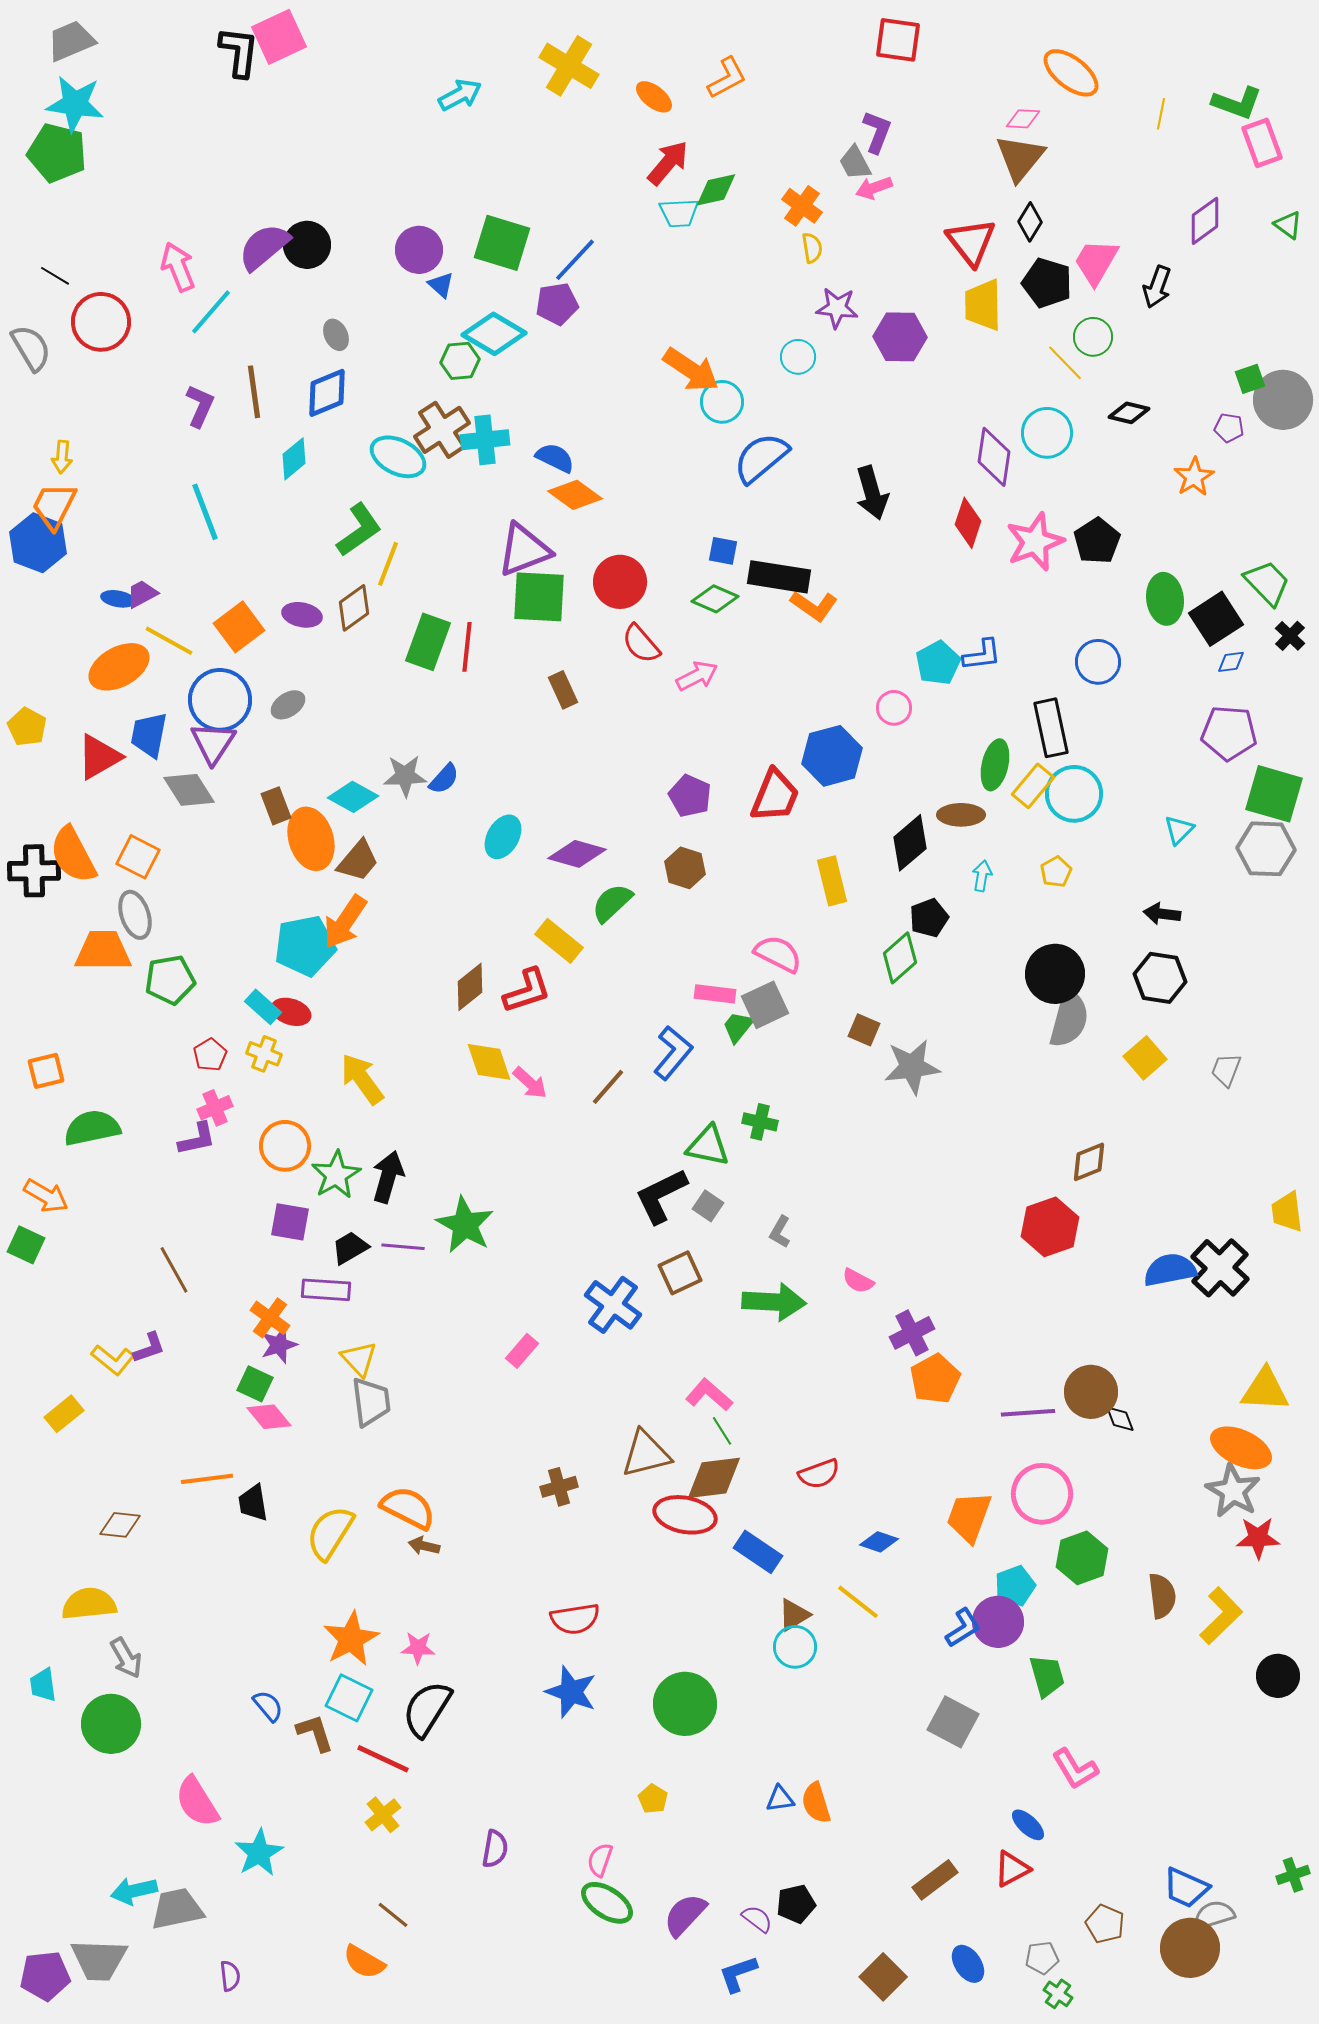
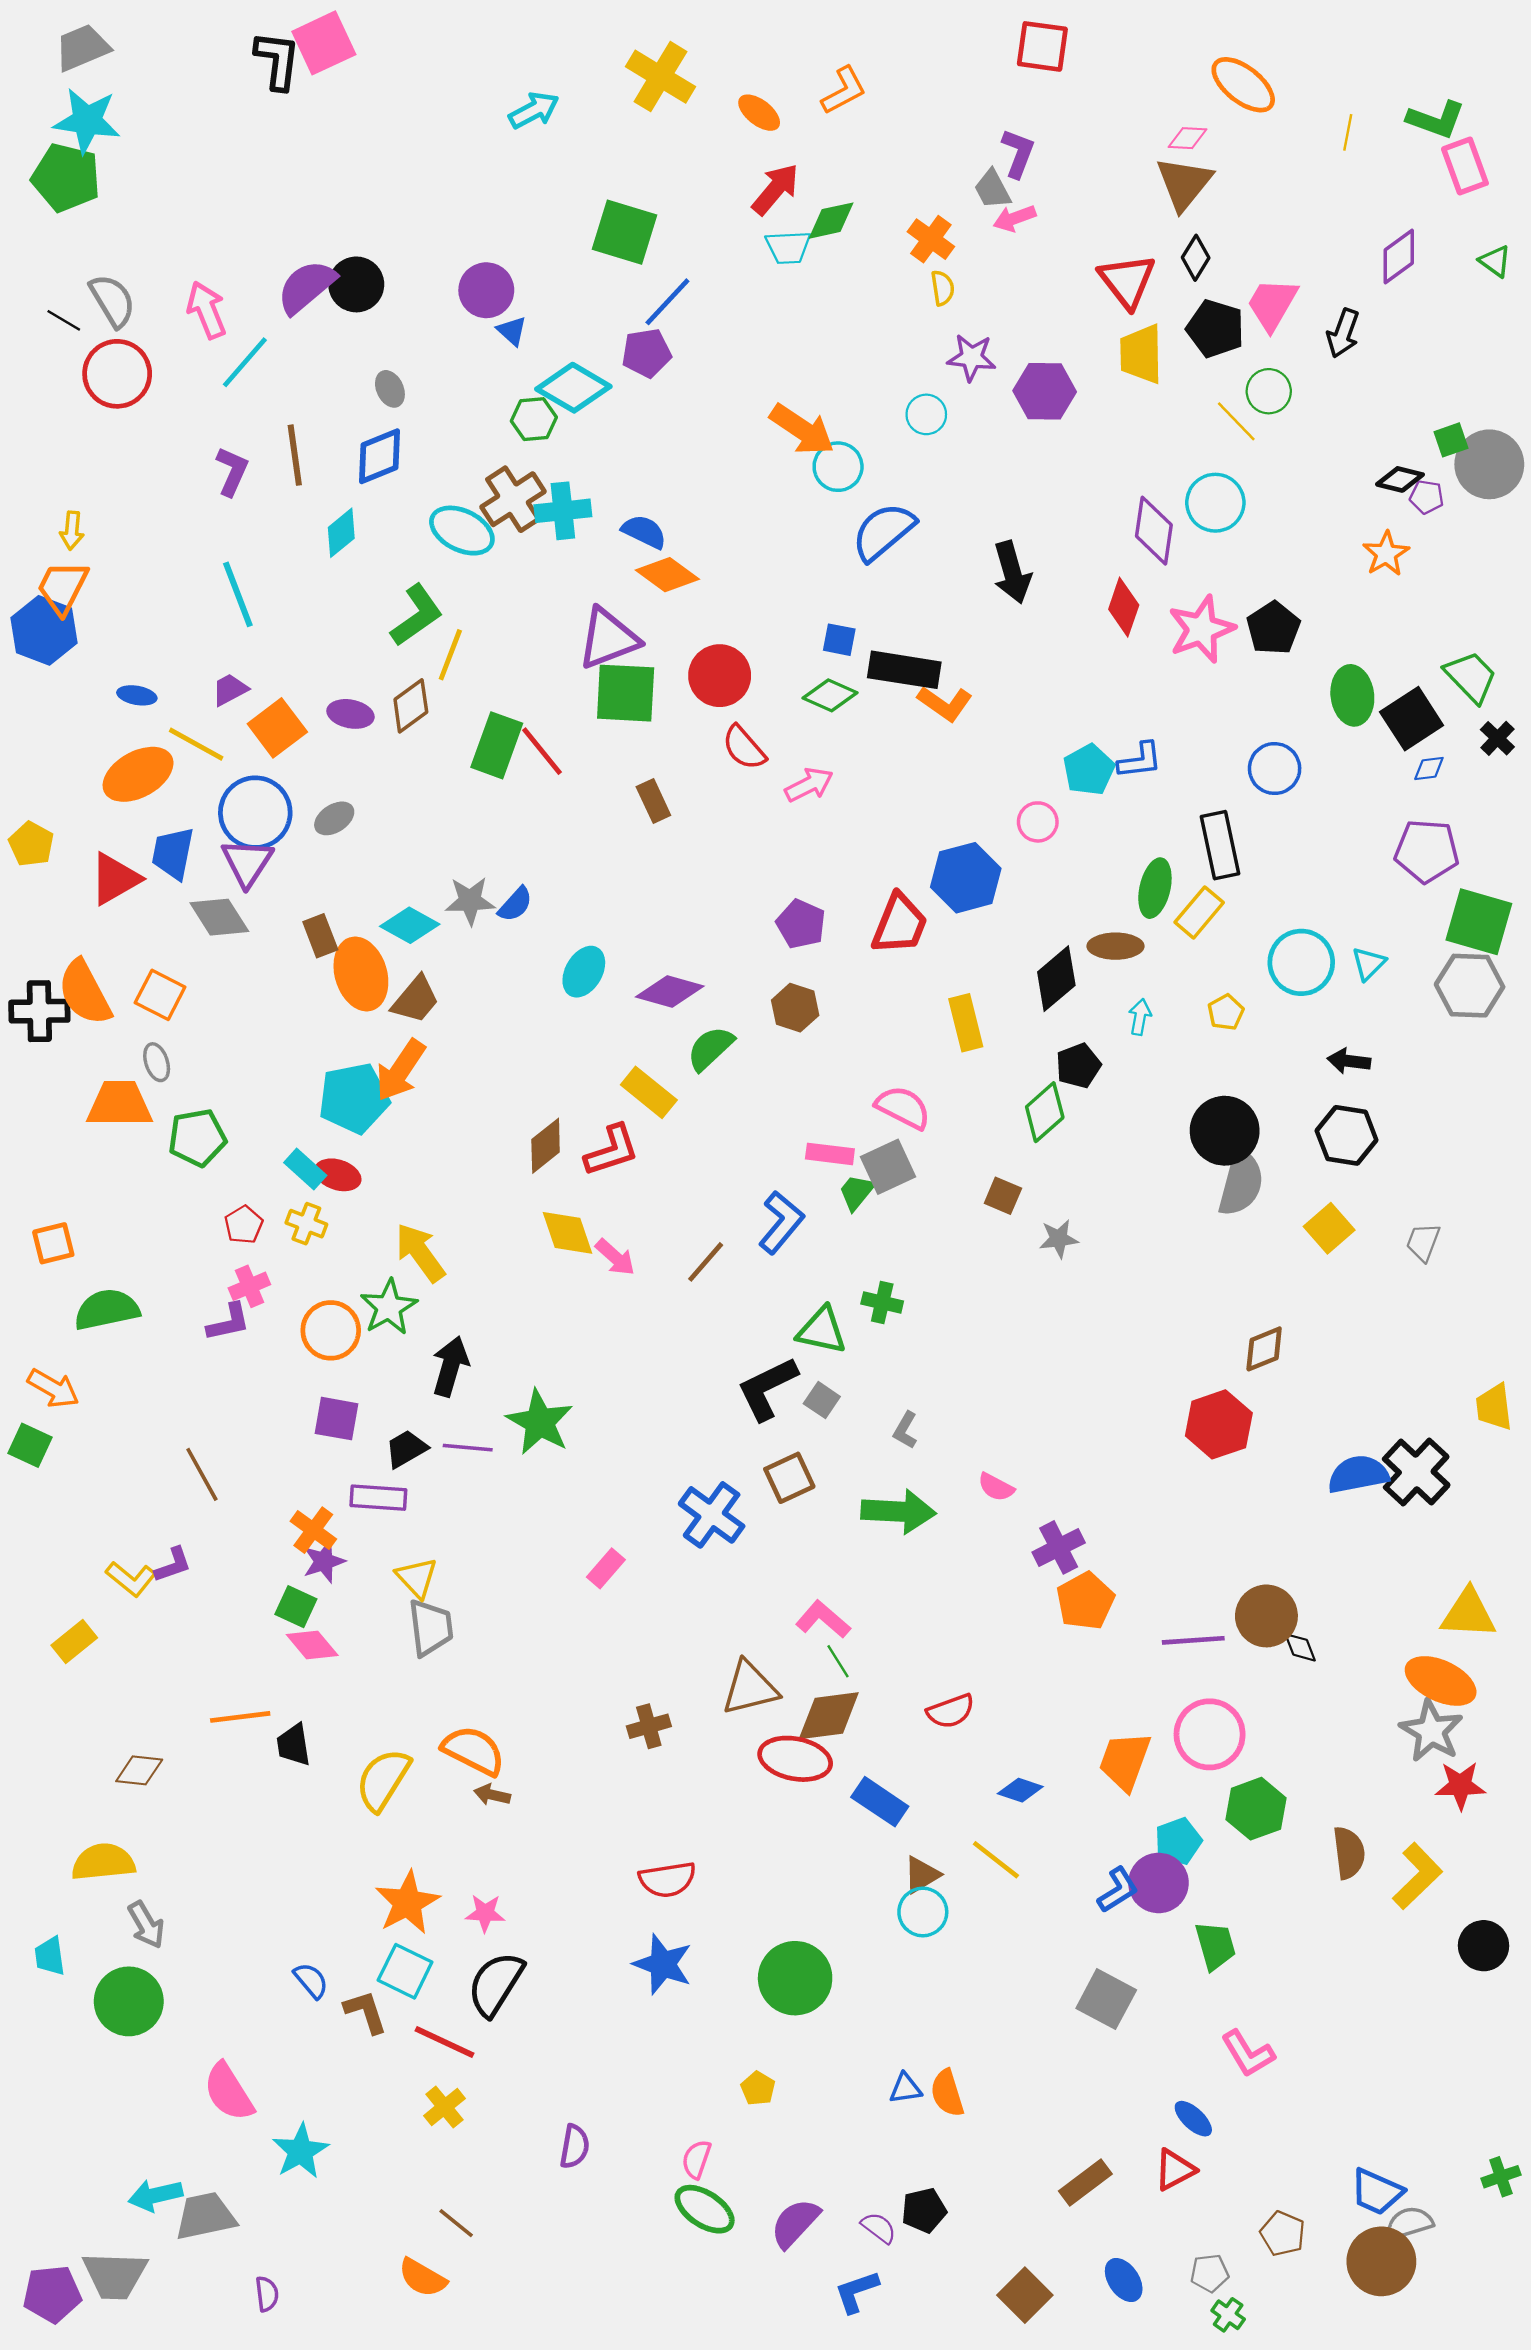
green square: (502, 243) -> (624, 232), moved
gray semicircle: (31, 348) -> (112, 301), moved
black diamond: (1129, 413) -> (1400, 479), moved
purple trapezoid: (142, 594) -> (230, 690), moved
red line: (467, 647) -> (542, 751), turned -45
cyan circle: (1074, 794) -> (1301, 962), moved
gray ellipse: (135, 915) -> (157, 1062), size x0.7
gray star: (912, 1067) -> (1059, 1239), size x0.6
green star: (336, 1175) -> (389, 1307), moved

